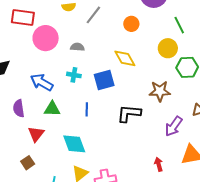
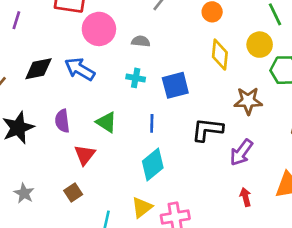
yellow diamond: (125, 58) -> (220, 55), moved, turned 35
blue arrow: (42, 82) -> (80, 69), moved
green triangle: (52, 109) -> (106, 122), turned 30
purple arrow: (174, 126) -> (241, 152), moved
cyan diamond: (74, 144) -> (153, 165), moved, turned 70

